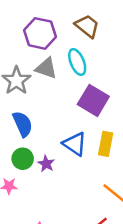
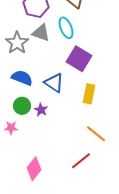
blue semicircle: (23, 124) -> (22, 78), turned -45
blue triangle: (75, 144) -> (54, 83), moved

